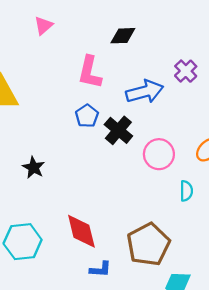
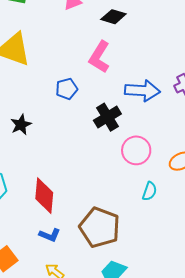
black diamond: (123, 36) -> (113, 17), moved
blue pentagon: (87, 116) -> (67, 89), moved
brown pentagon: (148, 244) -> (100, 227), turned 30

